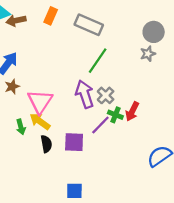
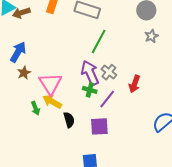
gray star: (148, 54) -> (151, 36), moved
green cross: (115, 115) -> (90, 90), moved
purple square: (74, 142) -> (99, 126), moved
black semicircle: (46, 144) -> (69, 120), moved

